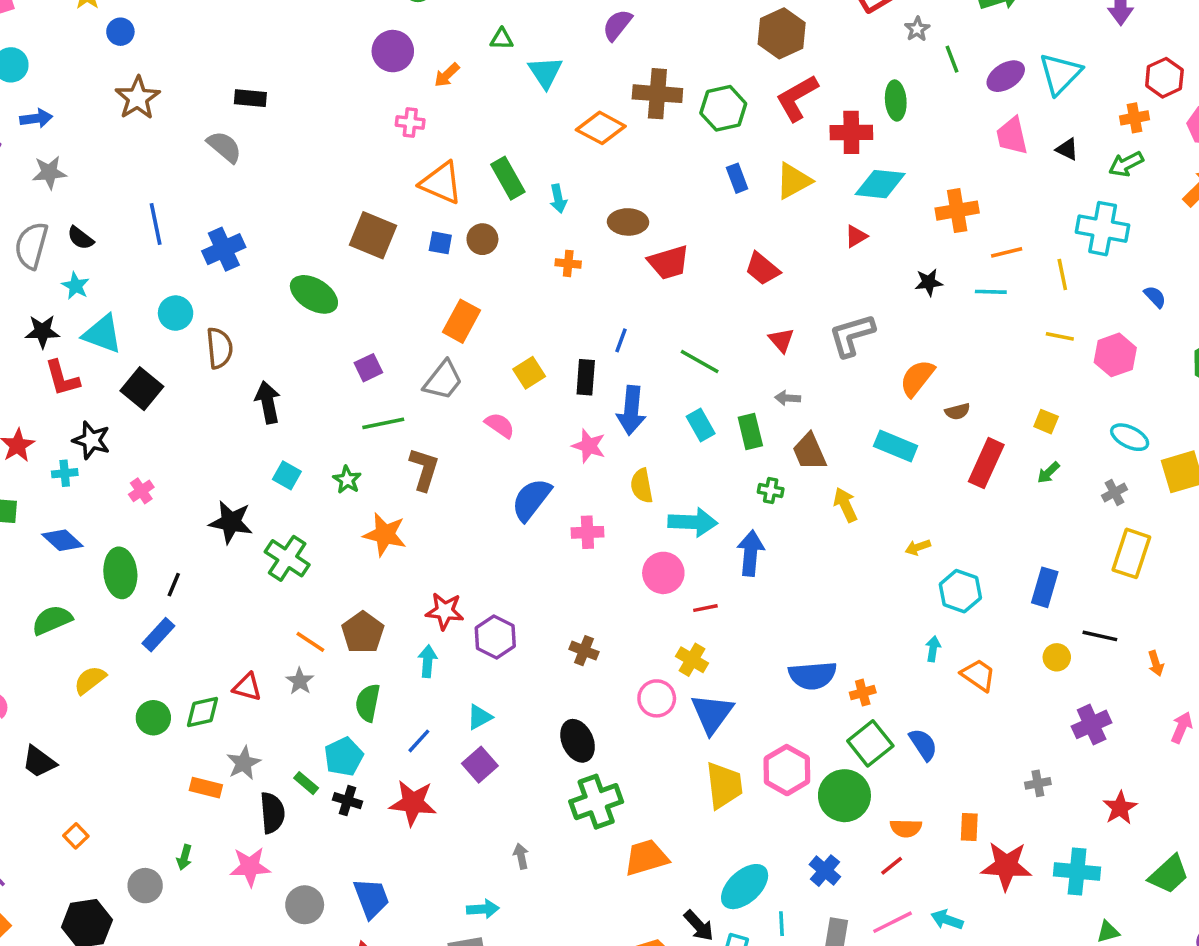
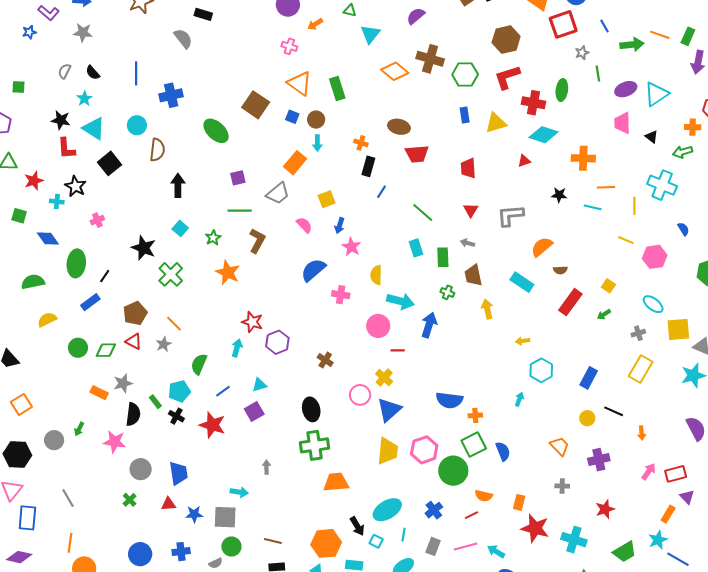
cyan arrow: (558, 199) -> (317, 143), moved
gray semicircle: (31, 246) -> (65, 71), size x0.6
red trapezoid: (762, 269) -> (468, 168), turned 35
black rectangle: (586, 377) -> (368, 166), moved
blue arrow: (631, 410) -> (340, 226), moved, size x0.6
brown pentagon: (363, 632) -> (135, 313), moved
orange trapezoid: (978, 675) -> (559, 446), moved
orange square: (76, 836) -> (21, 404), size x1.5

